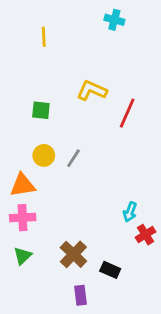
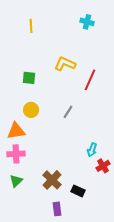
cyan cross: (114, 20) -> (87, 22), moved
gray line: (73, 158) -> (68, 112), moved

